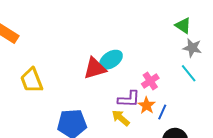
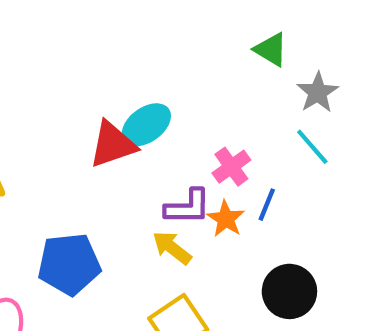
green triangle: (183, 26) -> (271, 50), moved
gray star: (192, 48) -> (318, 92), turned 30
blue line: (162, 112) -> (267, 205), moved

